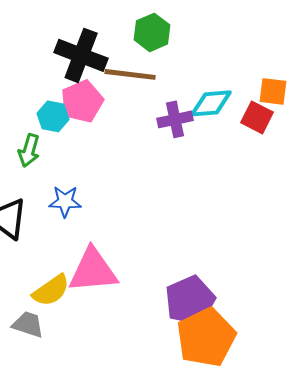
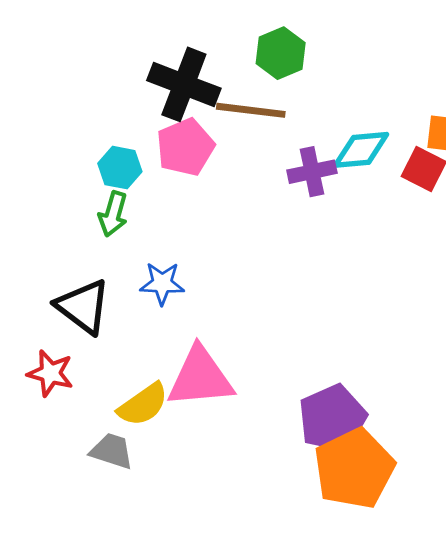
cyan hexagon: (53, 116) -> (120, 168), moved

